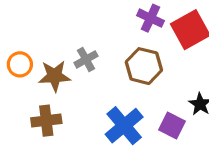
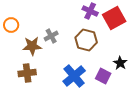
orange circle: (20, 64) -> (11, 25), moved

